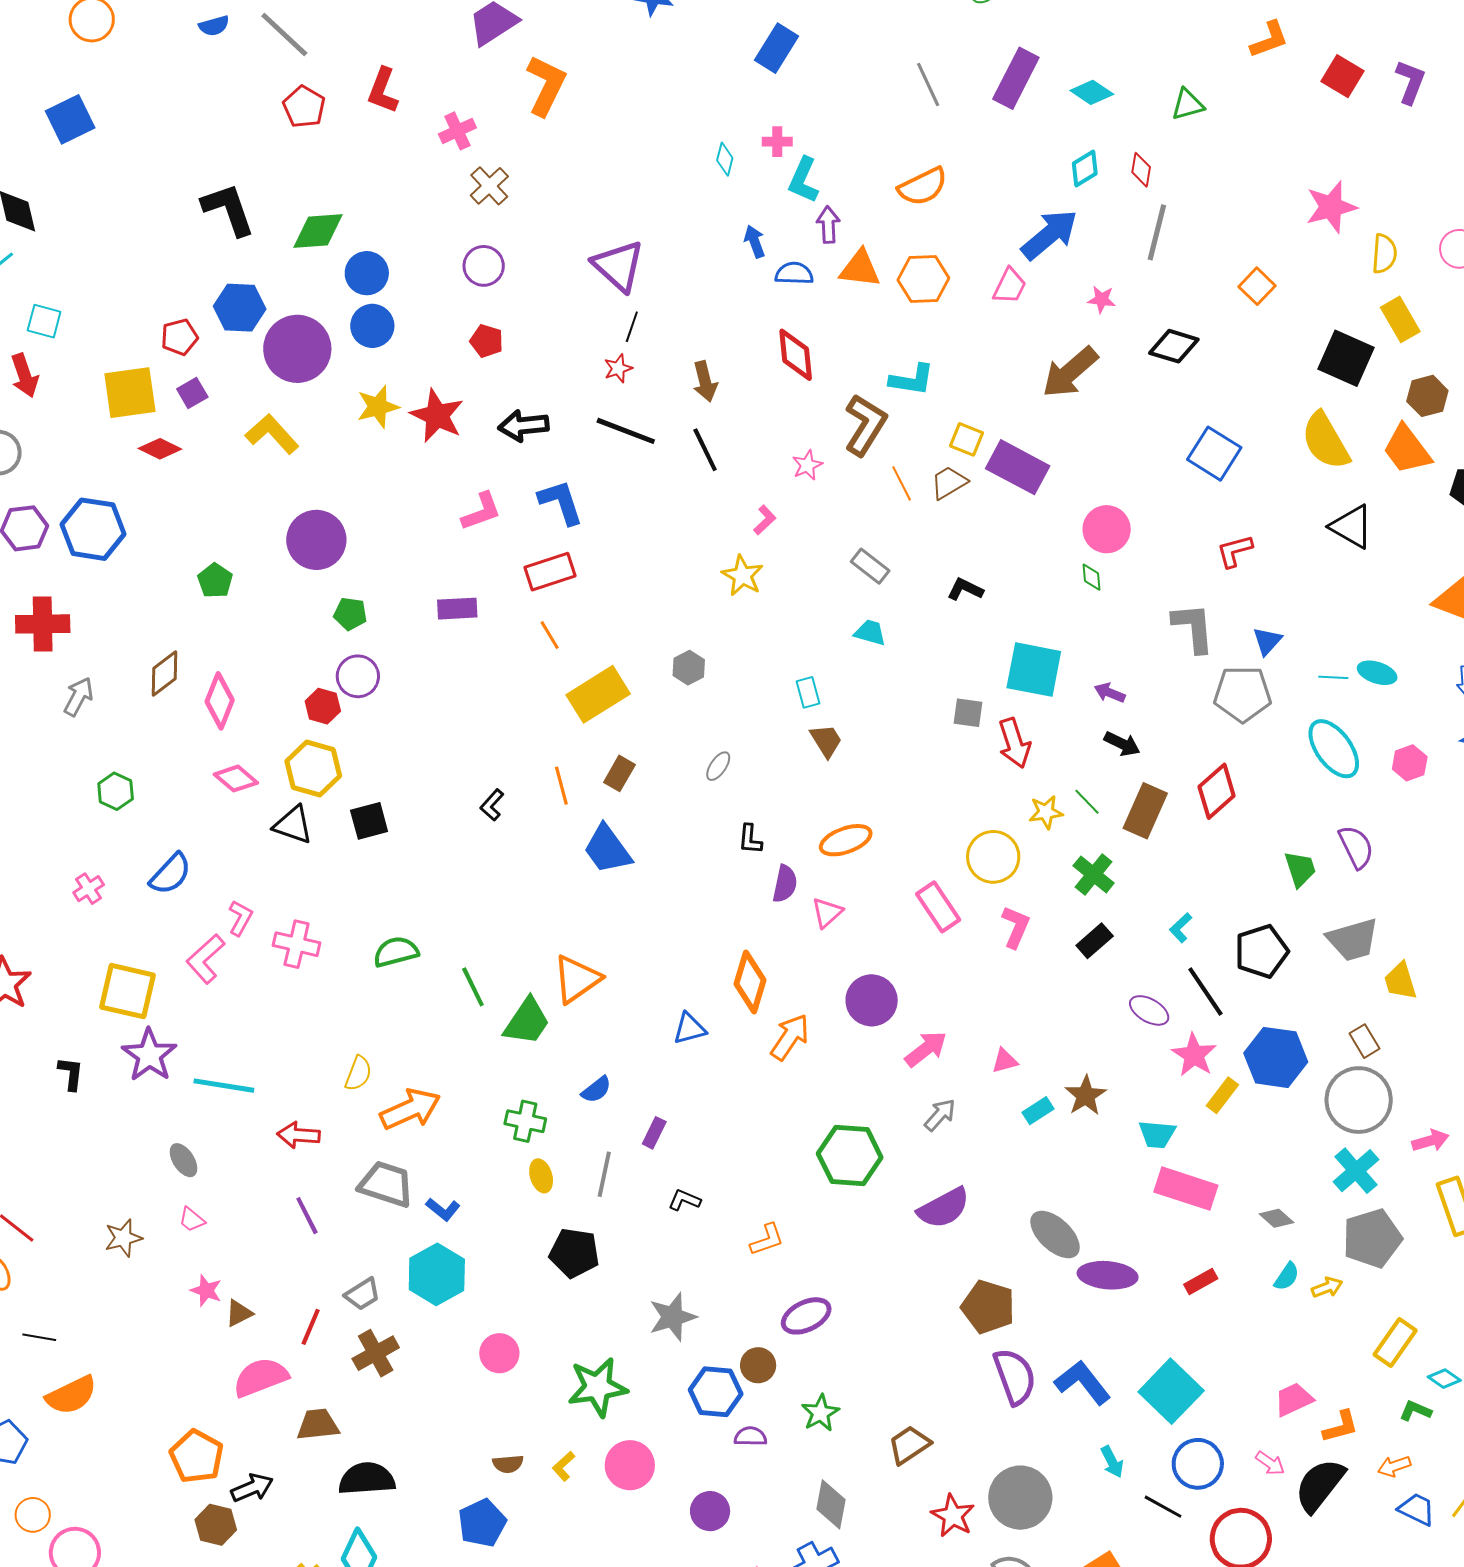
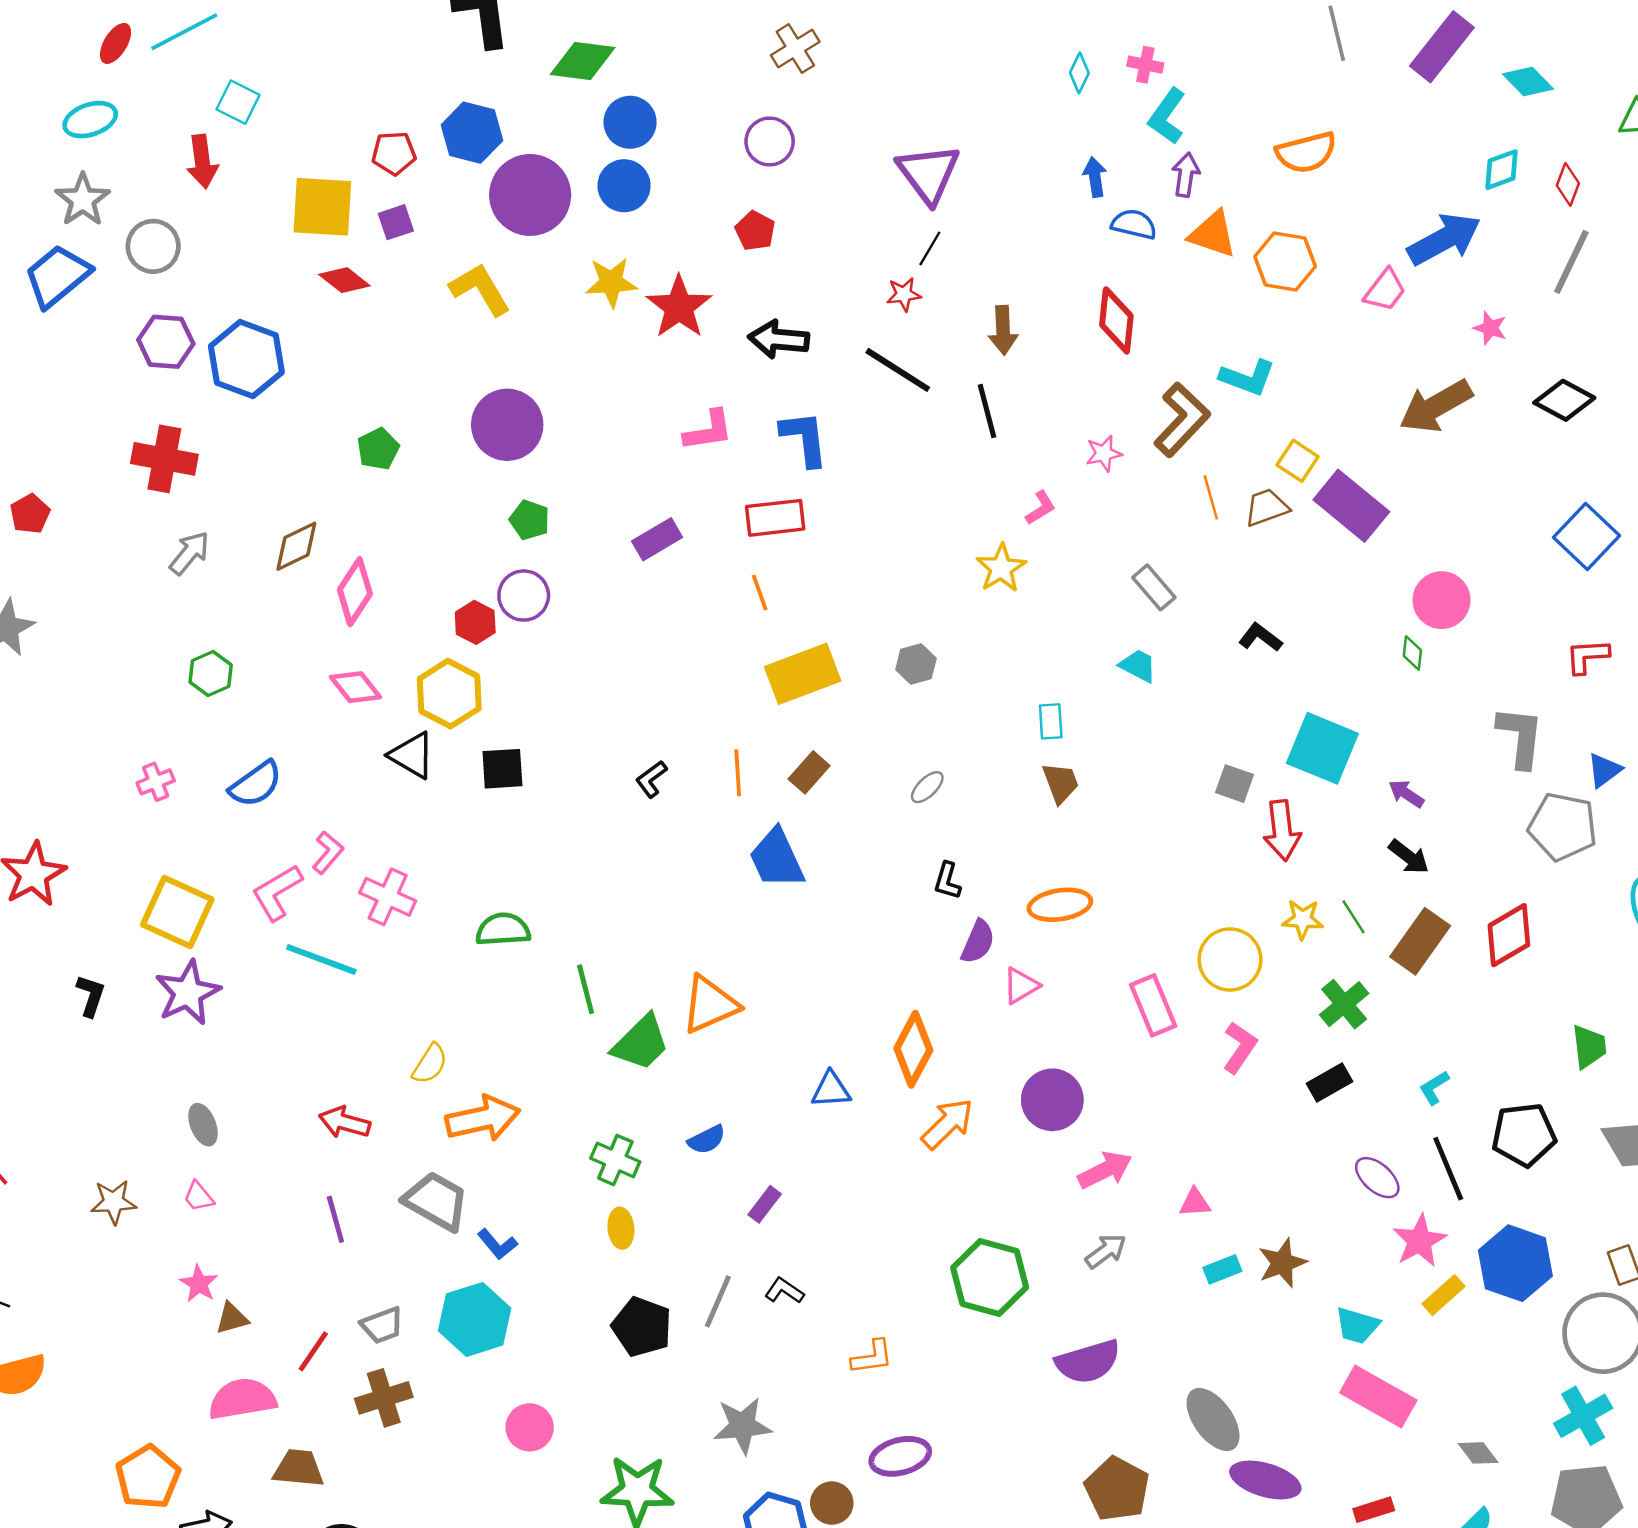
purple rectangle: (457, 609) -> (657, 539), turned -39
cyan line: (224, 1086) -> (321, 959), moved
gray line: (604, 1174) -> (718, 1301), moved

